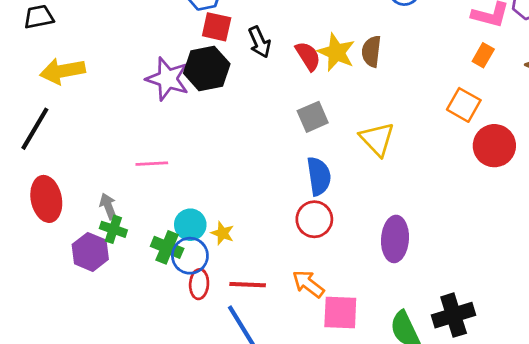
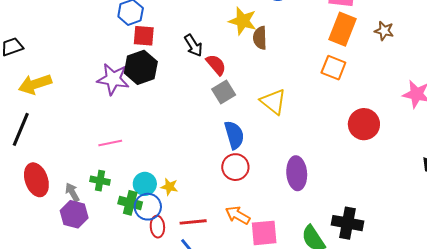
black arrow: (260, 42) -> (193, 45), moved
yellow star: (336, 52) -> (243, 21), moved
orange rectangle: (483, 55) -> (343, 29), size x1.8
red semicircle: (308, 56) -> (216, 65), moved
red circle: (494, 146) -> (364, 124), moved
gray arrow: (108, 206) -> (72, 192), moved
green cross: (113, 229) -> (100, 181), moved
black cross: (454, 315) -> (348, 223), turned 36

